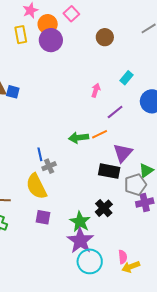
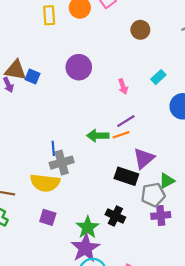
purple circle: (51, 40) -> (79, 67), moved
pink arrow: (96, 90) -> (123, 86), turned 136
purple line: (115, 112) -> (126, 121), moved
gray cross: (49, 166) -> (62, 163), size x1.5
yellow semicircle: (36, 186) -> (45, 183), turned -64
black cross: (104, 208) -> (115, 216), turned -30

